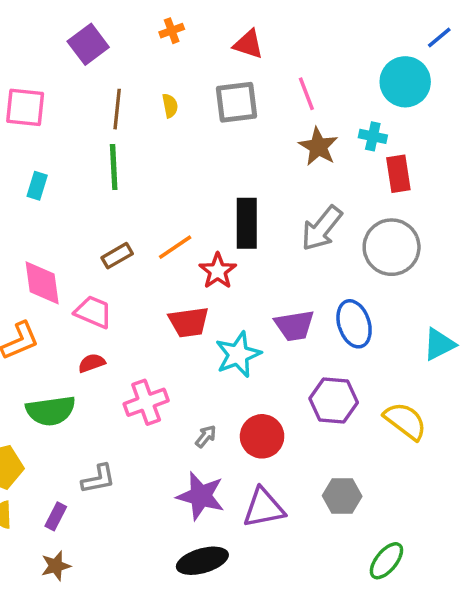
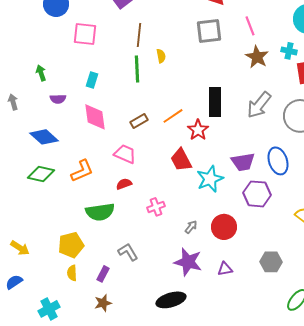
yellow semicircle: (170, 106) -> (161, 56), moved
pink diamond: (42, 283) -> (95, 117), moved
red trapezoid: (189, 322) -> (181, 160), turned 70
purple hexagon: (334, 401) -> (257, 194), moved
pink cross: (146, 402) -> (156, 207), size x0.7
gray L-shape: (98, 479) -> (128, 252), turned -110
purple triangle: (264, 508) -> (225, 269), size x0.6
black ellipse: (202, 561) -> (171, 300), moved

